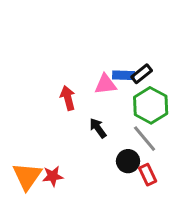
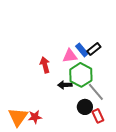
blue rectangle: (123, 75) -> (82, 50), turned 48
green hexagon: (151, 105) -> (81, 75), moved
black arrow: (98, 128) -> (65, 85), turned -56

